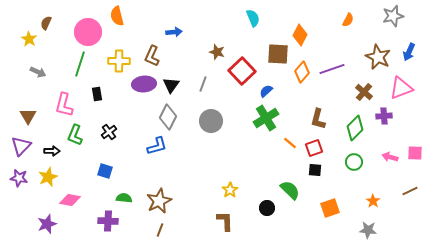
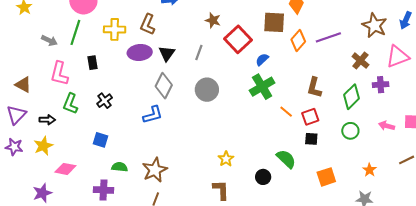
gray arrow: (38, 72) -> (49, 40), moved
brown triangle: (28, 116) -> (23, 85), turned -30

